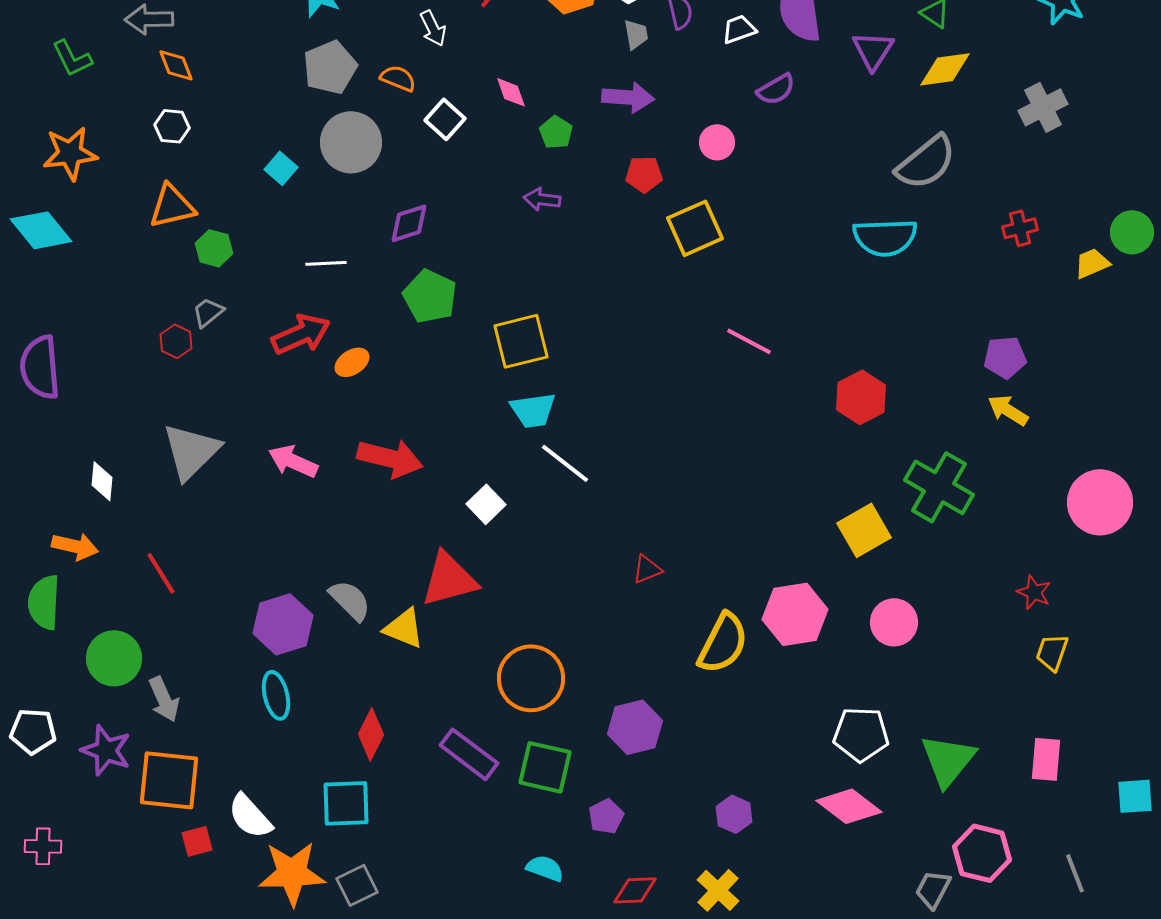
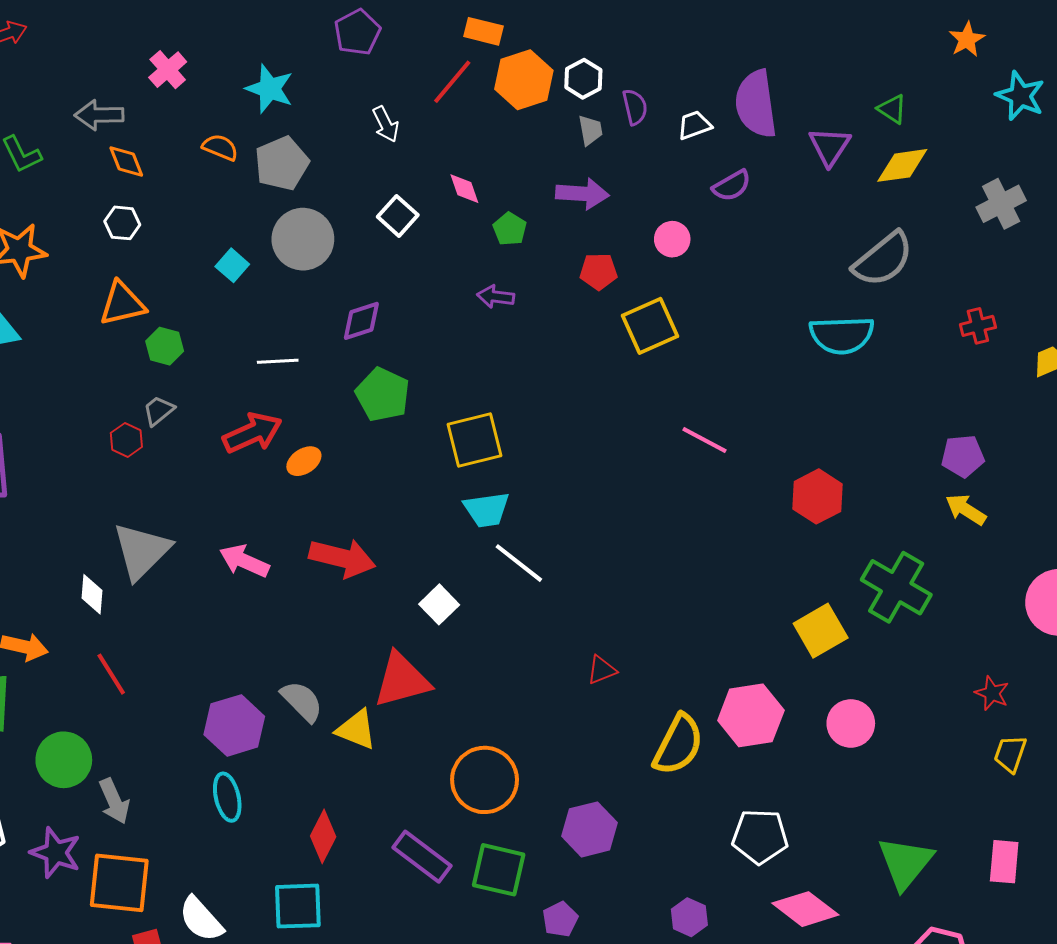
orange semicircle: (398, 78) -> (220, 147), moved
white diamond: (102, 481) -> (92, 594), moved
white pentagon: (861, 734) -> (760, 836), moved

